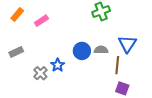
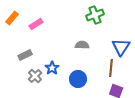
gray semicircle: (101, 50) -> (82, 45), moved
blue circle: (82, 51) -> (78, 79), moved
gray rectangle: (16, 52) -> (25, 55), moved

